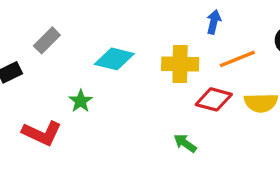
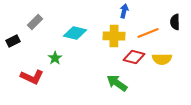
blue arrow: (214, 22) -> (124, 11), moved
green arrow: (185, 143) -> (117, 83), size x1.5

